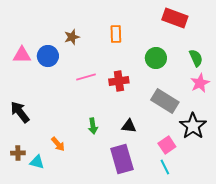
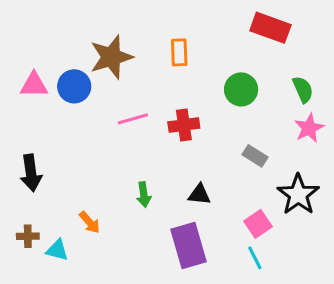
brown star: (72, 37) -> (111, 57), size x1.8
gray rectangle: (165, 101) -> (255, 156), size x0.6
black arrow: (20, 112) -> (31, 173), turned -150

